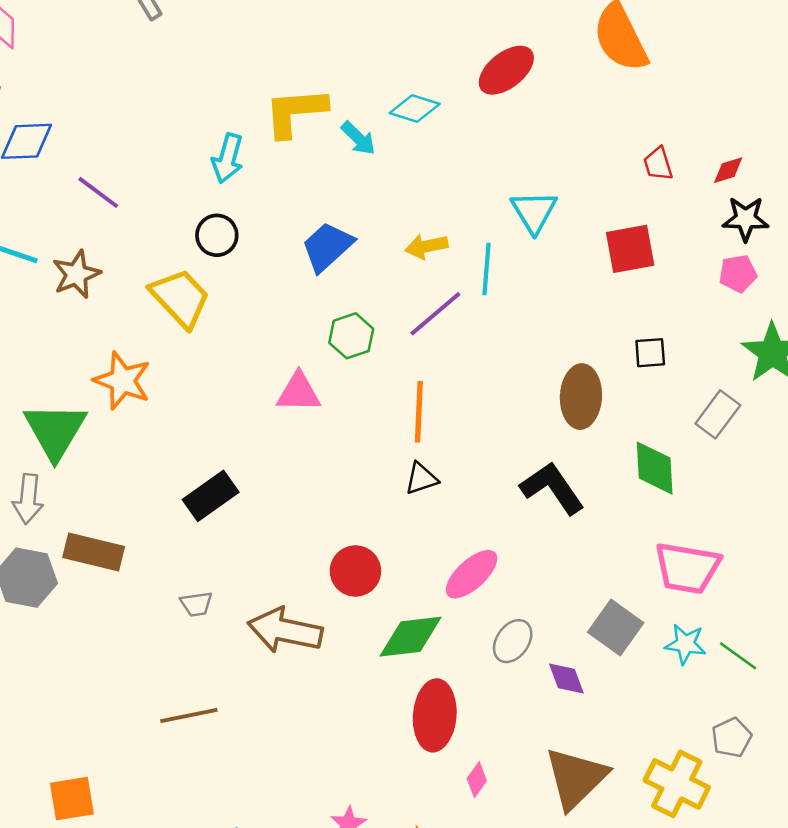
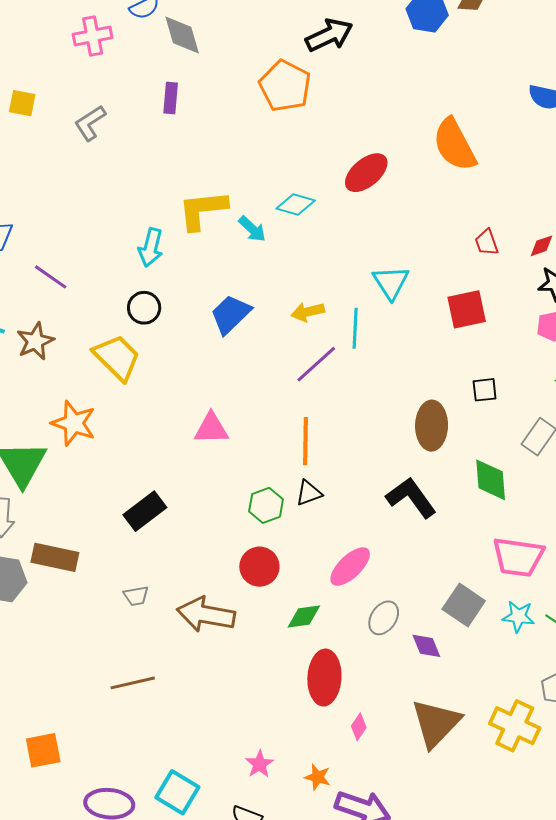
green hexagon: (351, 336) -> (266, 505), moved
green diamond: (411, 637) -> (304, 617), size x0.7

